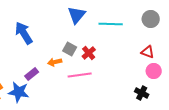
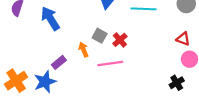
orange arrow: (55, 62) -> (84, 50), turned 80
blue star: (19, 92) -> (45, 82), turned -30
black cross: (142, 93) -> (177, 83), turned 32

